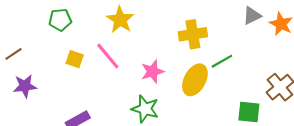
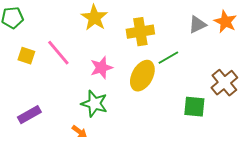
gray triangle: (252, 16) -> (197, 25), moved
yellow star: (120, 20) -> (94, 18), moved

